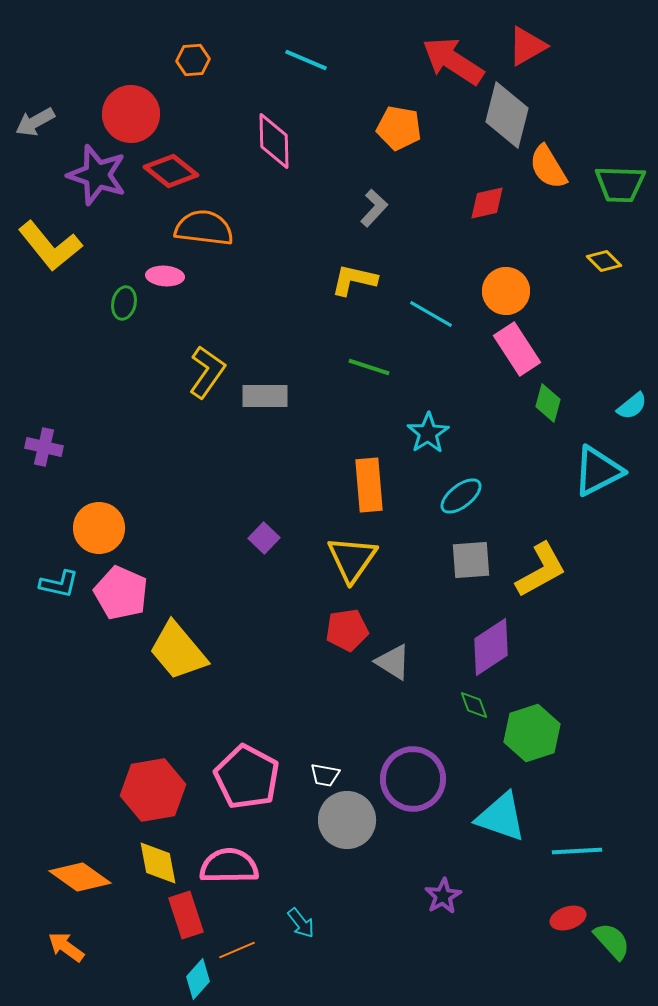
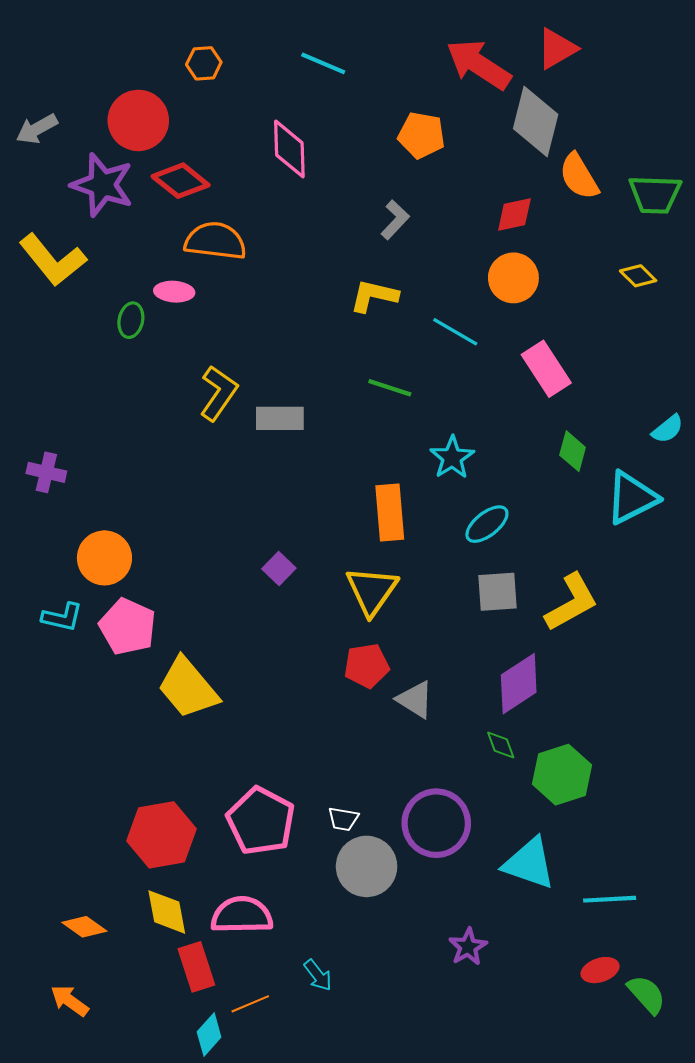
orange circle: (506, 291) -> (513, 278), moved
green diamond: (548, 403) -> (573, 451), moved
orange diamond: (80, 877) -> (84, 927), size x0.7

